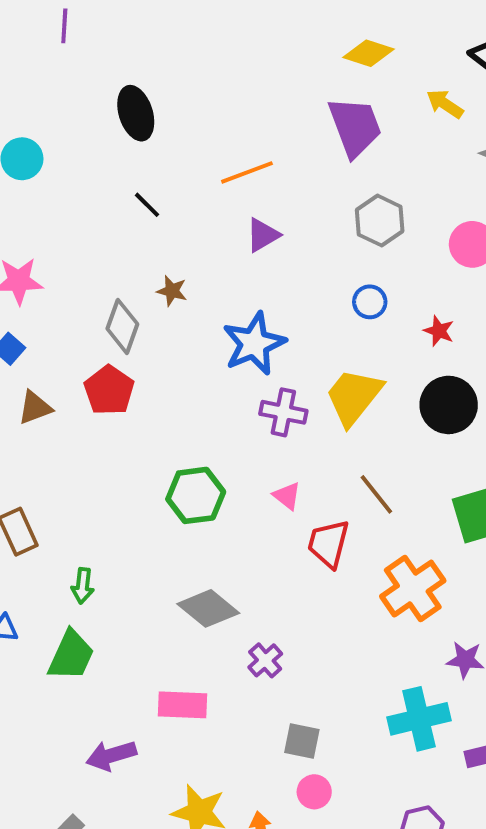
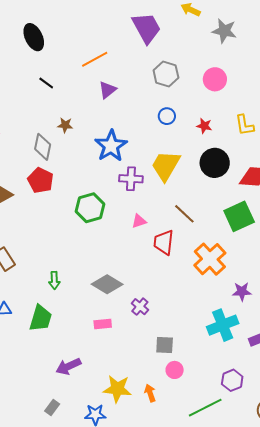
green hexagon: (196, 495) -> (90, 208), moved
pink triangle: (287, 496) -> (139, 221), turned -49
green arrow: (83, 586) -> (54, 280), moved
pink rectangle: (182, 705) -> (103, 324), moved, size x0.7

